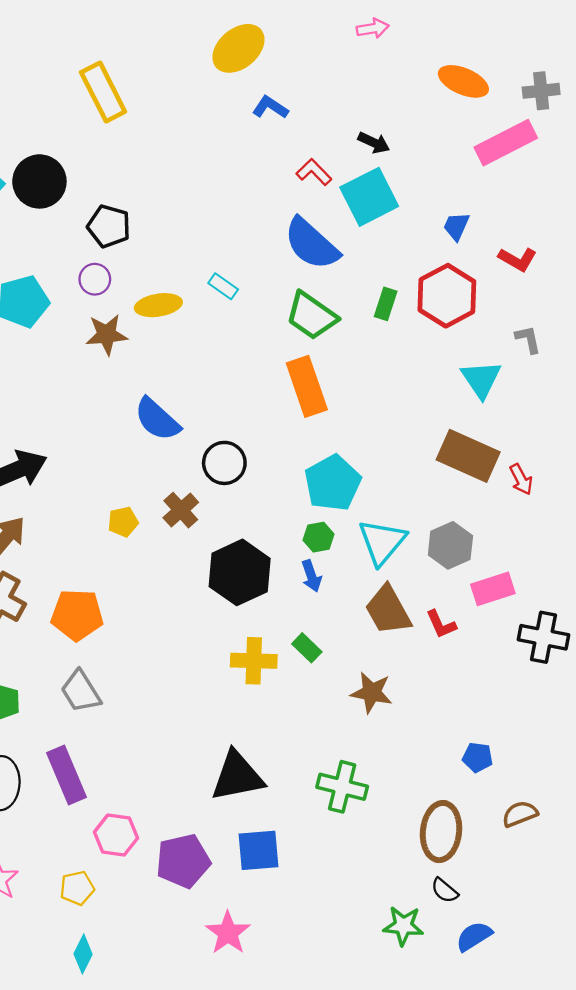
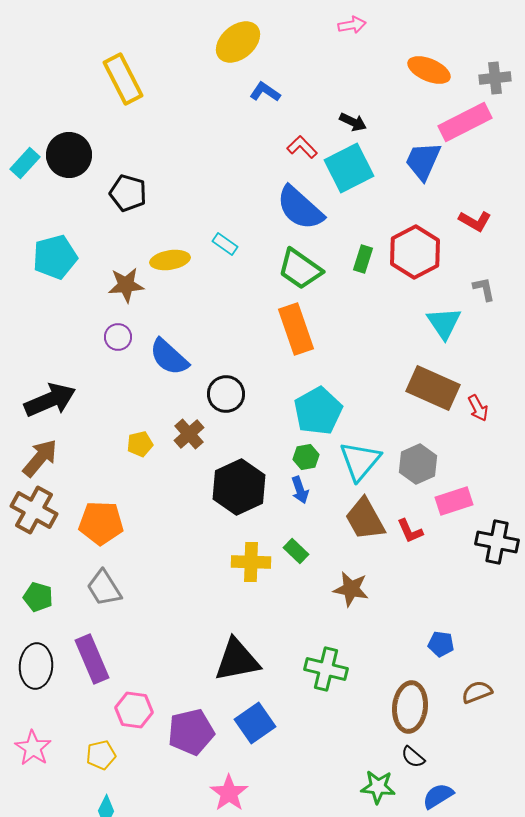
blue trapezoid: (456, 226) -> (423, 161), moved, size x1.6
purple circle: (95, 279) -> (118, 337), moved
blue square: (258, 850) -> (255, 723), turned -30

